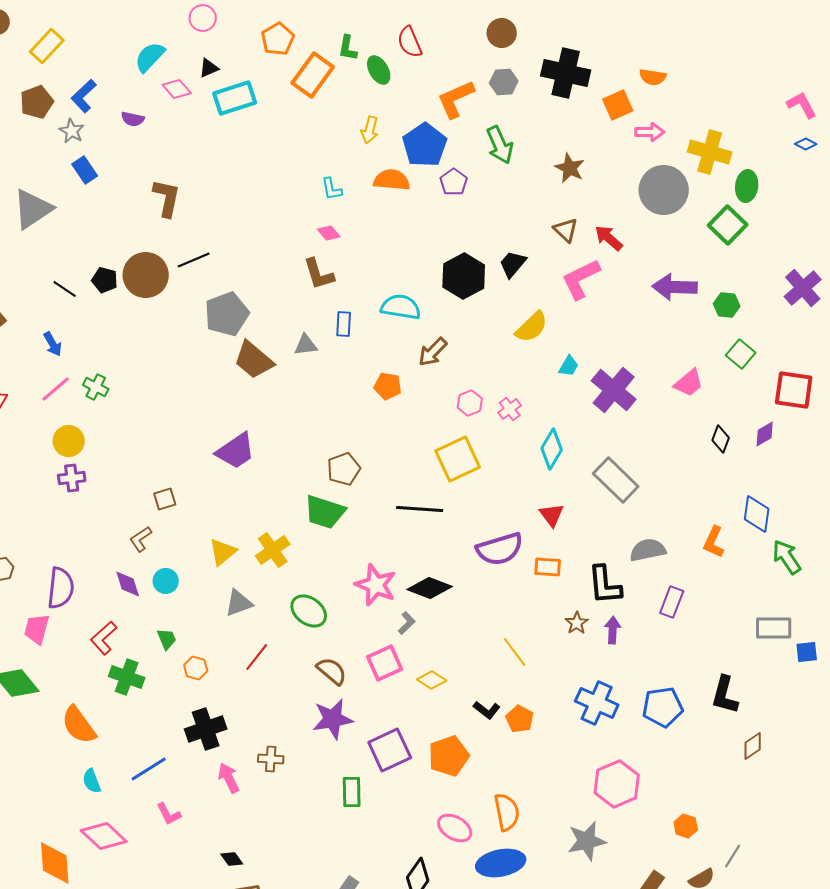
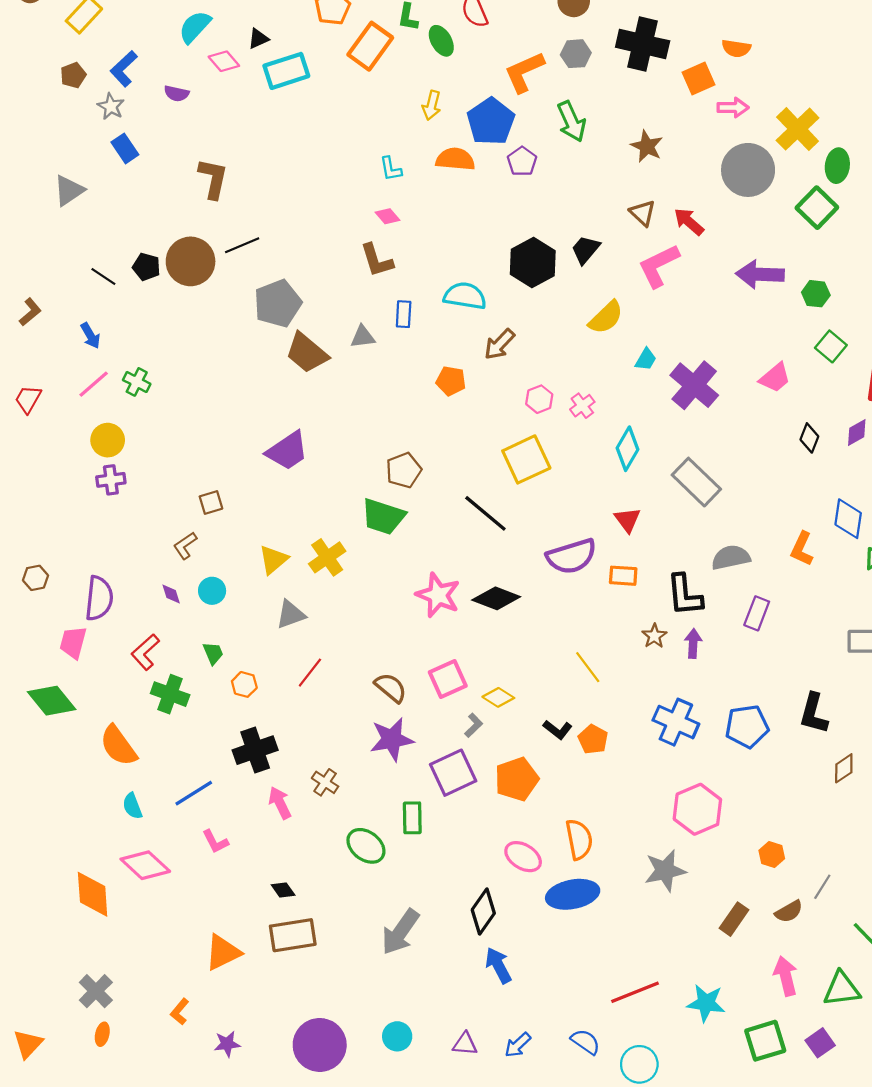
brown pentagon: (37, 102) -> (73, 75), size x0.7
yellow cross: (710, 152) -> (798, 129), turned 30
gray triangle: (33, 209) -> (69, 190), size x0.7
black line: (420, 509) -> (485, 513), turned 36
purple diamond: (128, 584) -> (171, 594), size x0.7
green ellipse: (309, 611) -> (366, 846), moved
gray L-shape: (407, 623) -> (474, 725), moved
brown cross: (271, 759) -> (325, 782), turned 30

